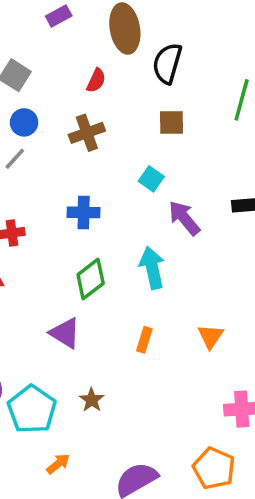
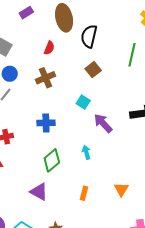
brown square: (172, 122) -> (93, 70), turned -35
cyan arrow: (152, 268) -> (86, 152), size x0.6

